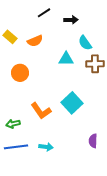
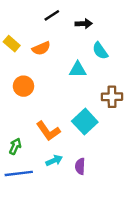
brown cross: (95, 64) -> (112, 97), moved
green arrow: (13, 124) -> (15, 146), turned 128
purple semicircle: (93, 141) -> (80, 166), moved
cyan arrow: (46, 147) -> (54, 160), moved, turned -32

